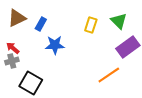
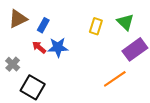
red arrow: (13, 48) -> (39, 47), moved
gray cross: (12, 61) -> (13, 64), turned -32

